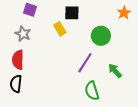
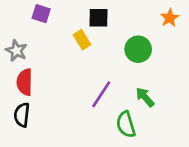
gray star: (23, 34) -> (16, 51), moved
purple line: (85, 63) -> (101, 94), moved
green arrow: (115, 71) -> (145, 97), moved

